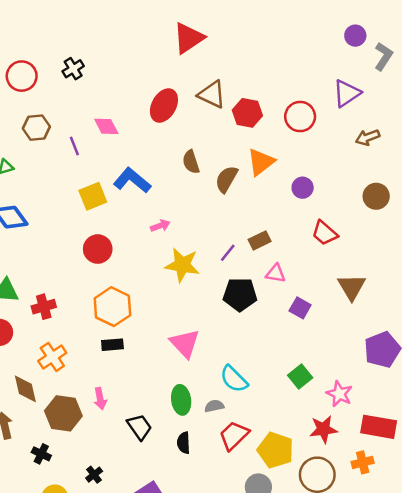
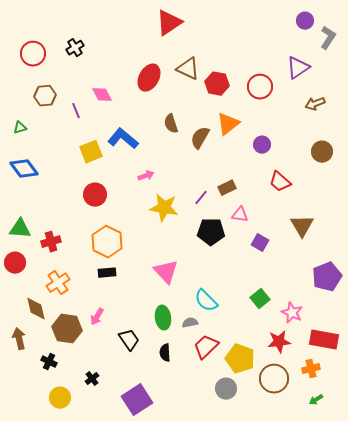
pink arrow: (100, 399) -> (97, 317), turned 42

